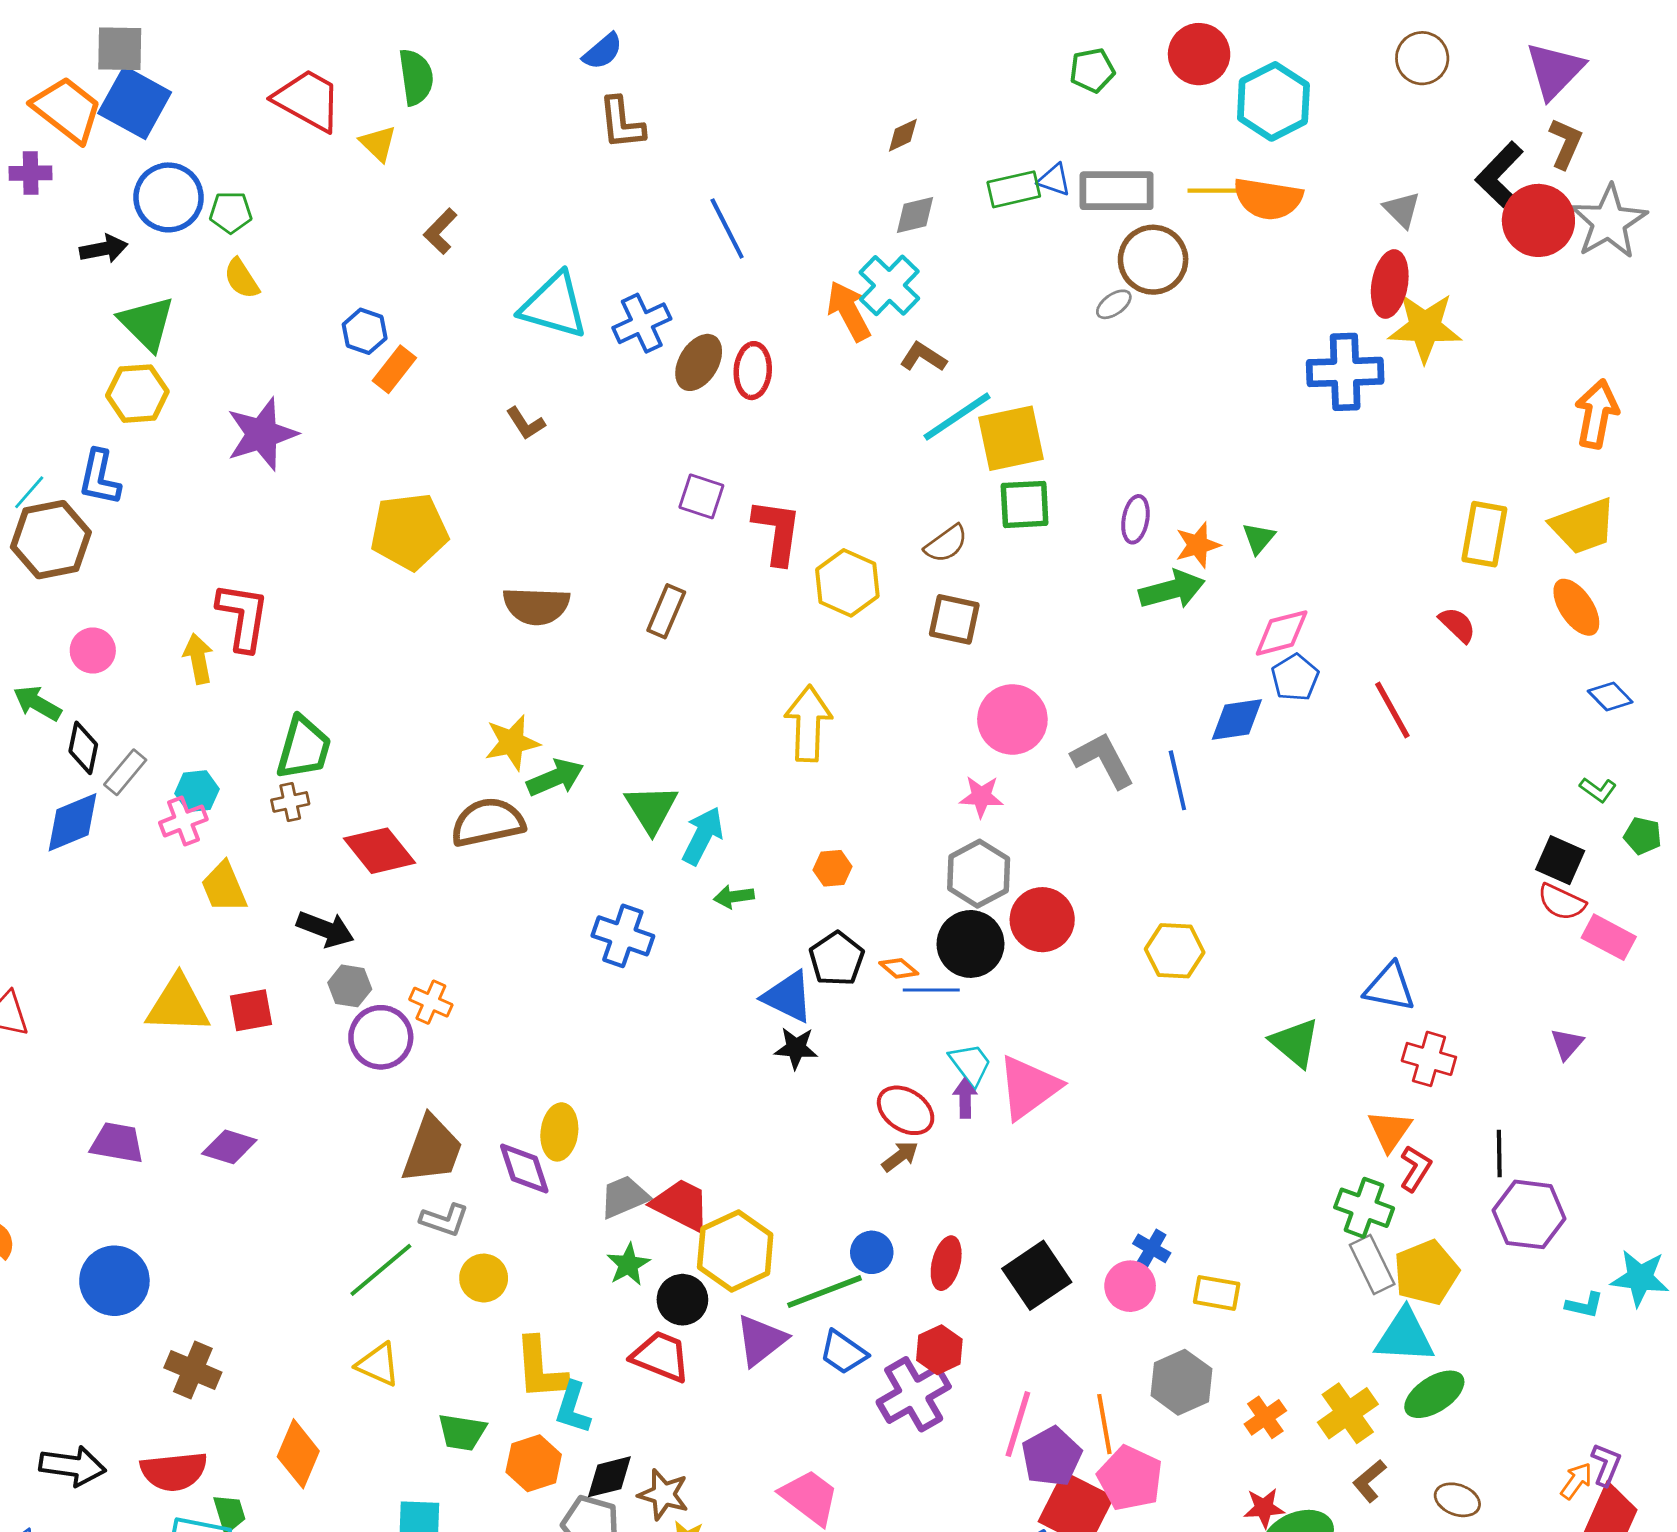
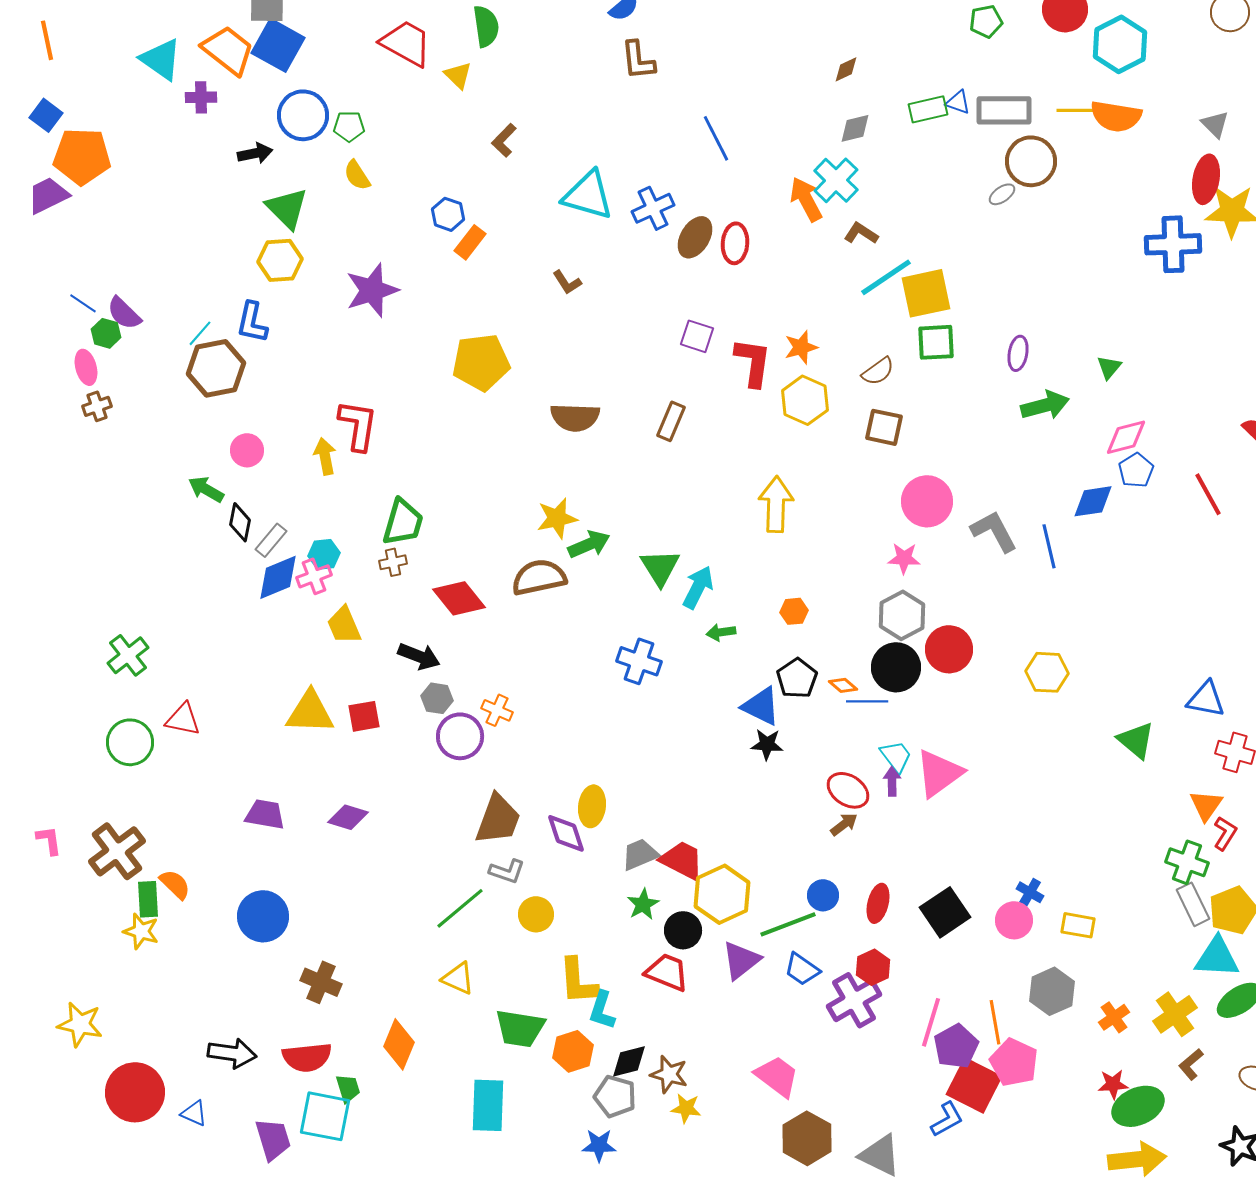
orange star: (1198, 545) -> (801, 347), moved
blue diamond: (72, 822) -> (278, 577), moved
green trapezoid: (462, 1432) -> (520, 1028), size x1.4

